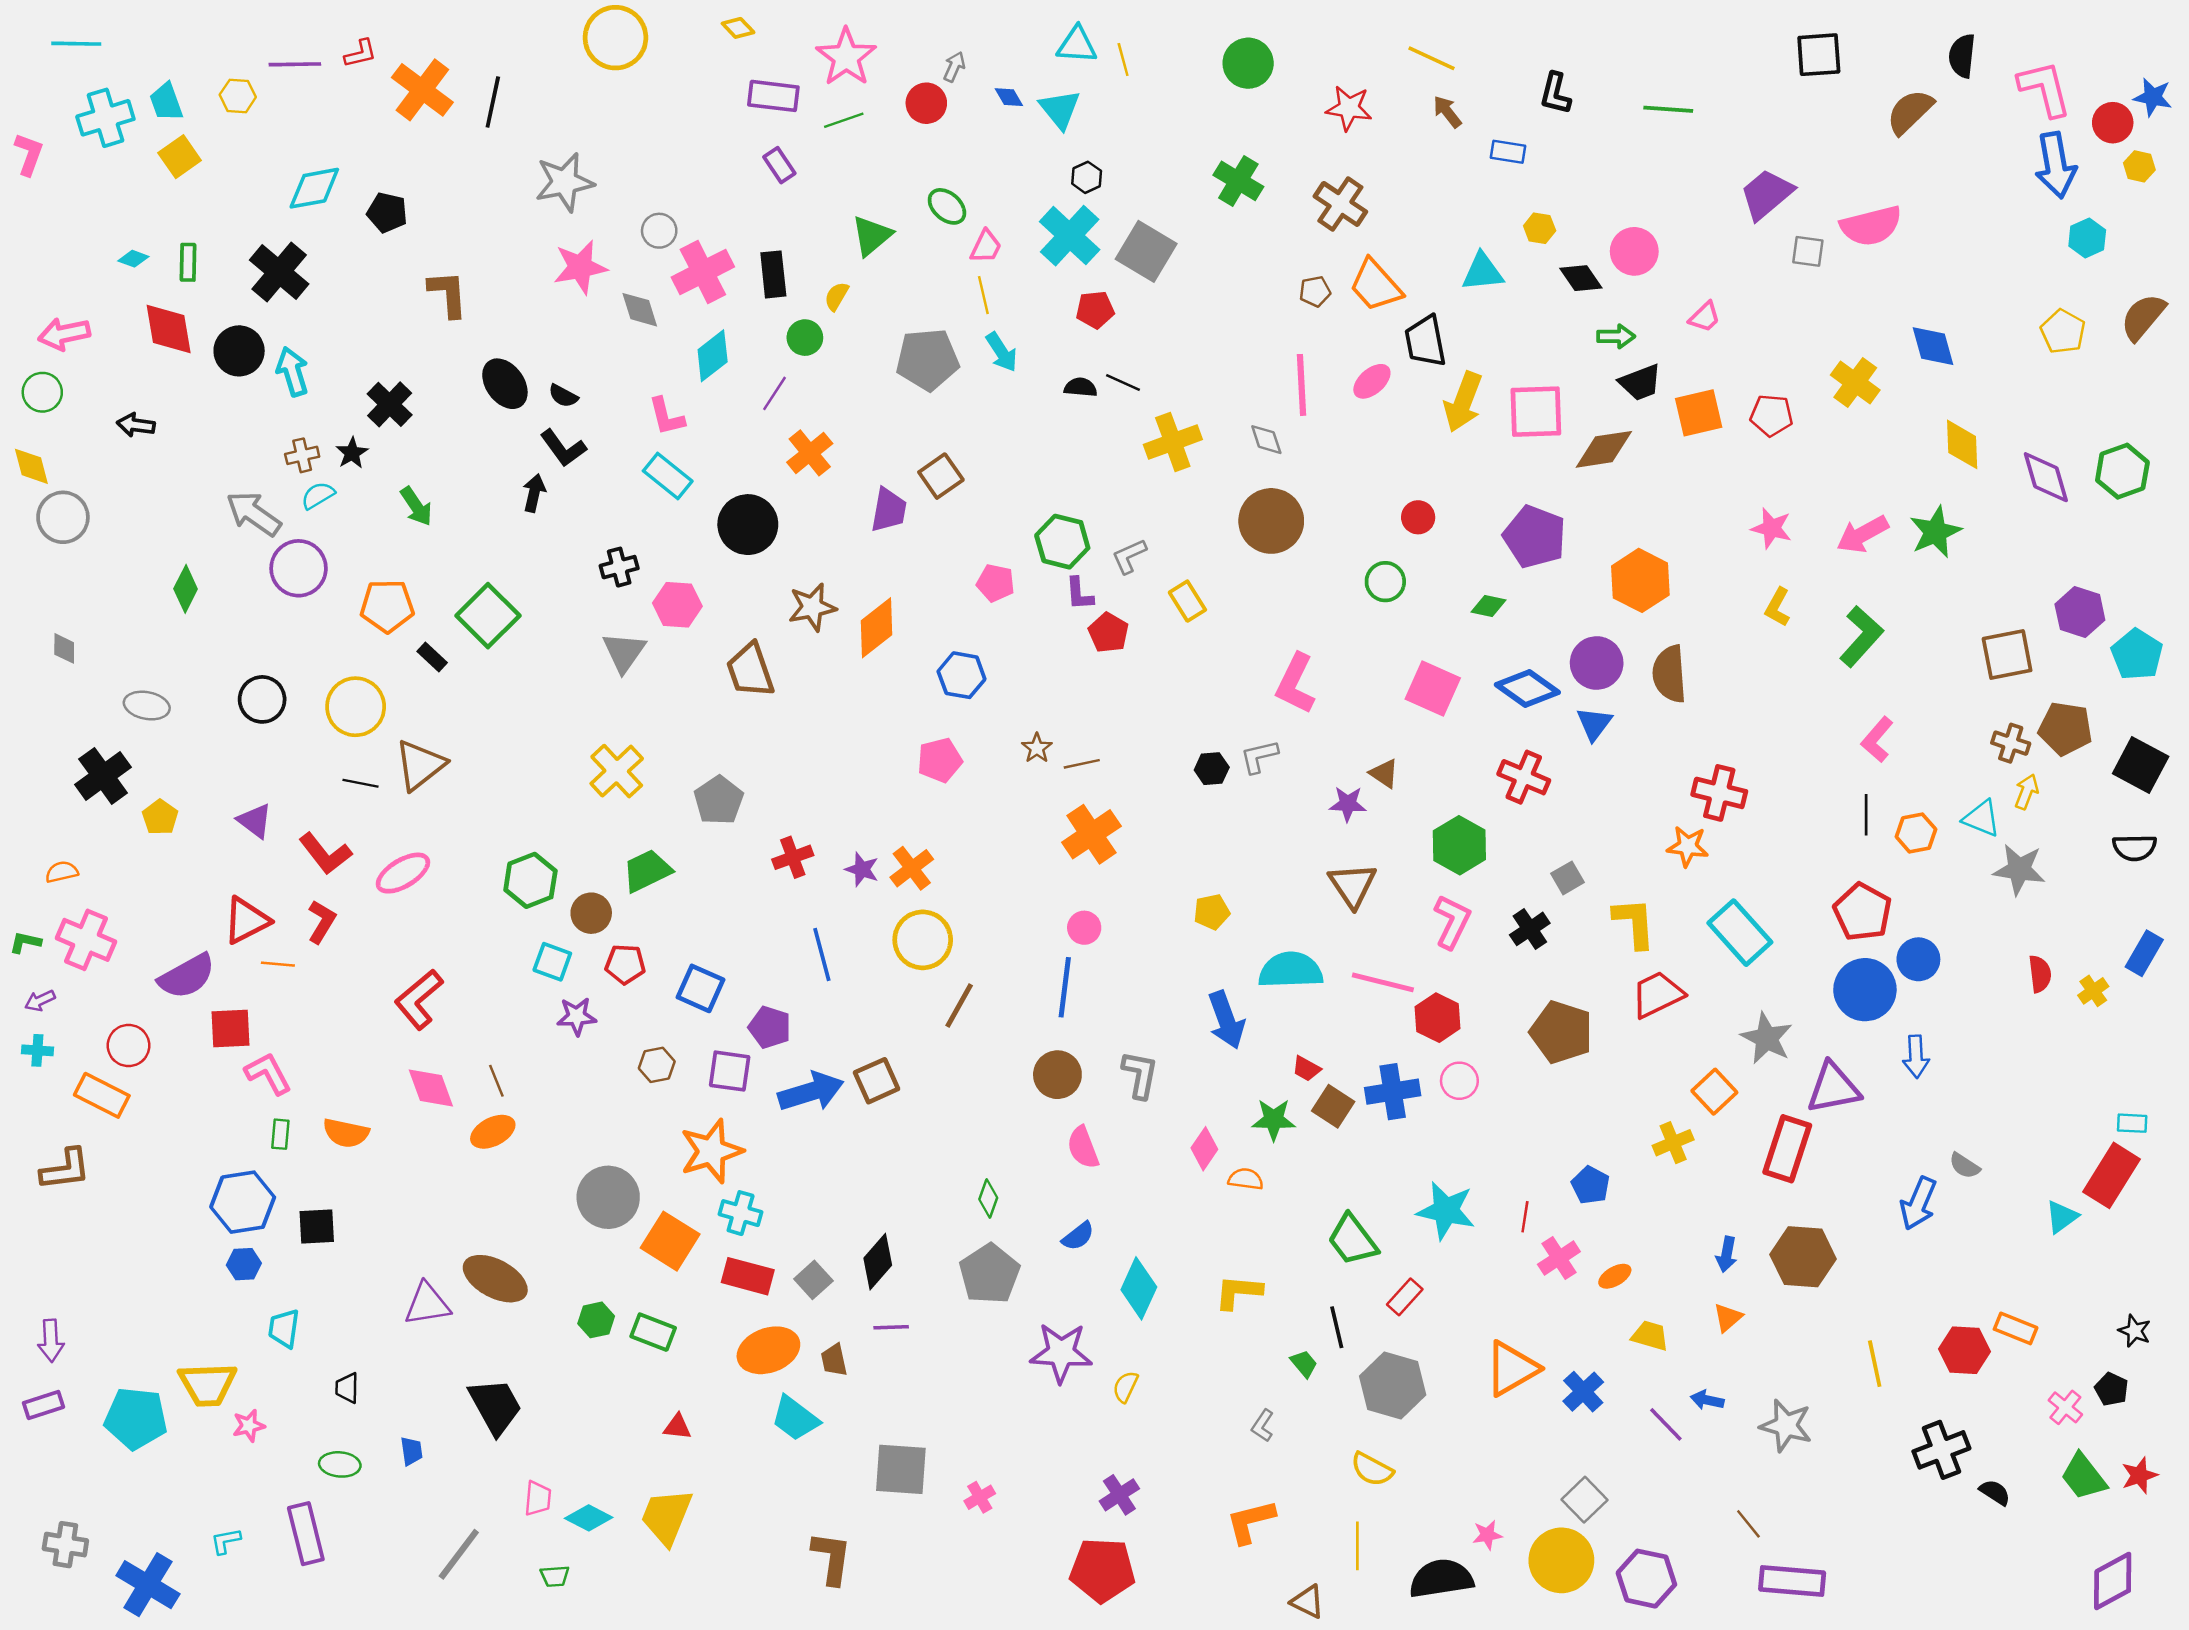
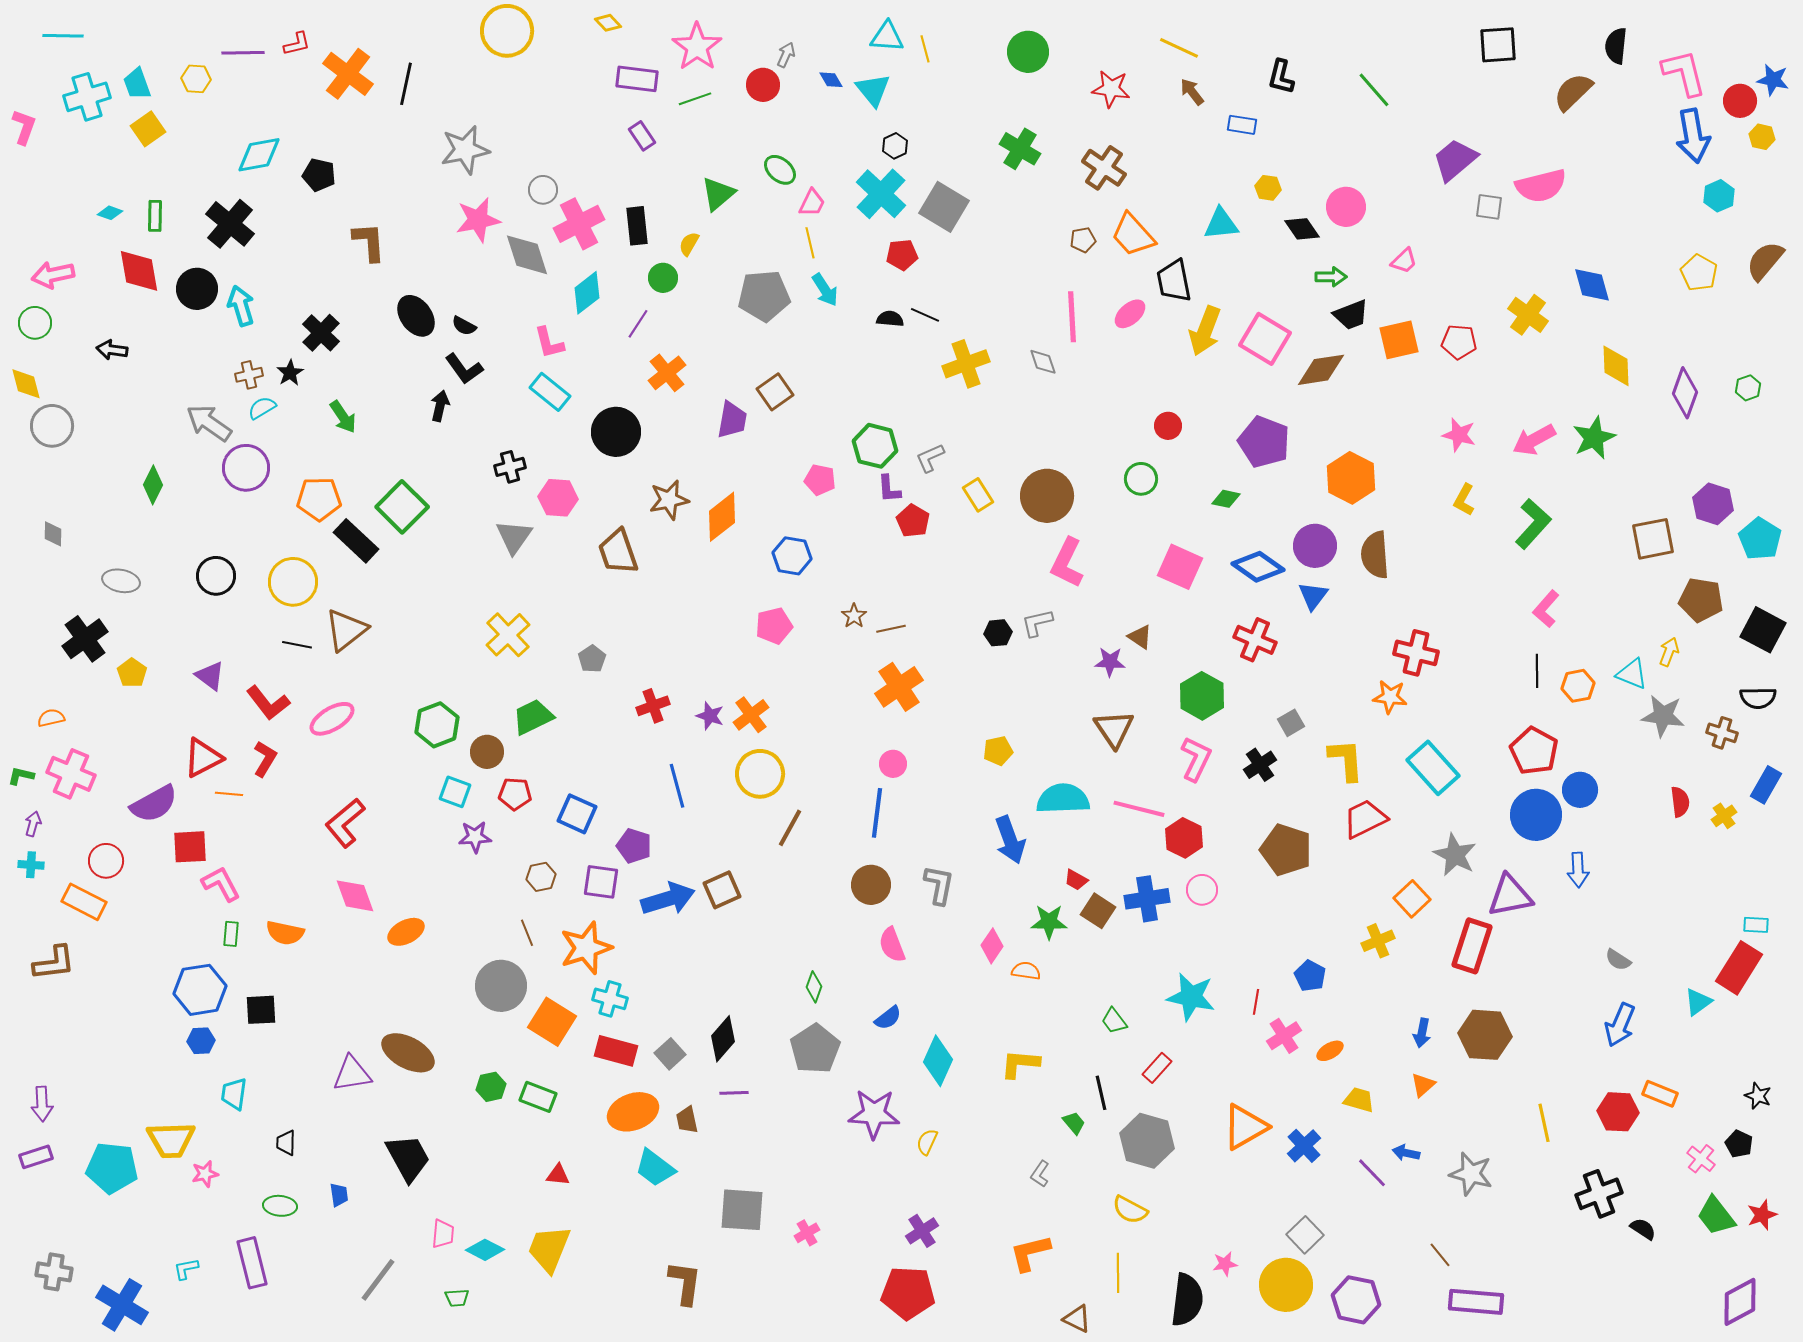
green line: (1668, 109) -> (1374, 90), turned 45
gray diamond: (640, 310) -> (527, 255), size x1.4
pink square: (1536, 412) -> (1265, 339), turned 33
green hexagon: (2122, 471) -> (1748, 388), size x0.6
purple diamond: (2046, 477) -> (1685, 393), turned 36
brown circle: (1271, 521) -> (1047, 496), moved
black rectangle: (432, 657) -> (356, 541), size x1.8
brown cross: (2011, 743) -> (1722, 733), moved
gray pentagon: (719, 800) -> (592, 659), size x0.7
purple arrow: (40, 1001) -> (33, 824), turned 130
brown line: (496, 1081) -> (527, 933), moved
blue arrow: (1918, 1203) -> (1620, 1025), moved
green trapezoid: (1353, 1240) -> (1114, 1021), size x0.6
black semicircle: (1441, 1579) -> (1187, 1300), turned 106

